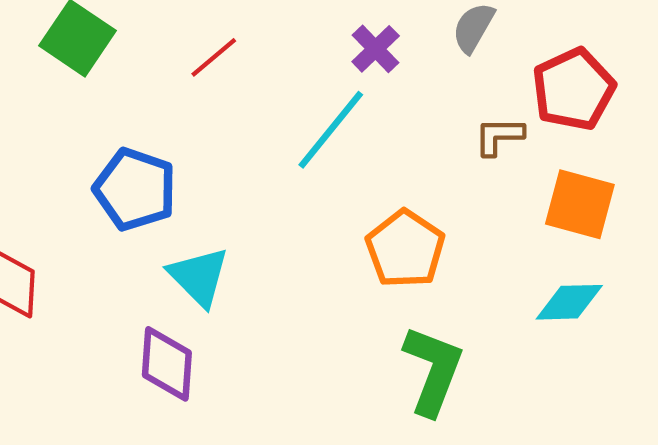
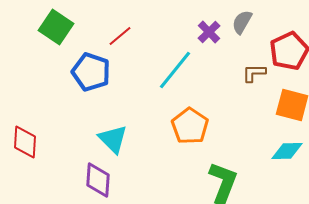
purple cross: (376, 49) -> (209, 32), moved
blue pentagon: (135, 189) -> (91, 72), moved
orange pentagon: (405, 249) -> (190, 126), moved

